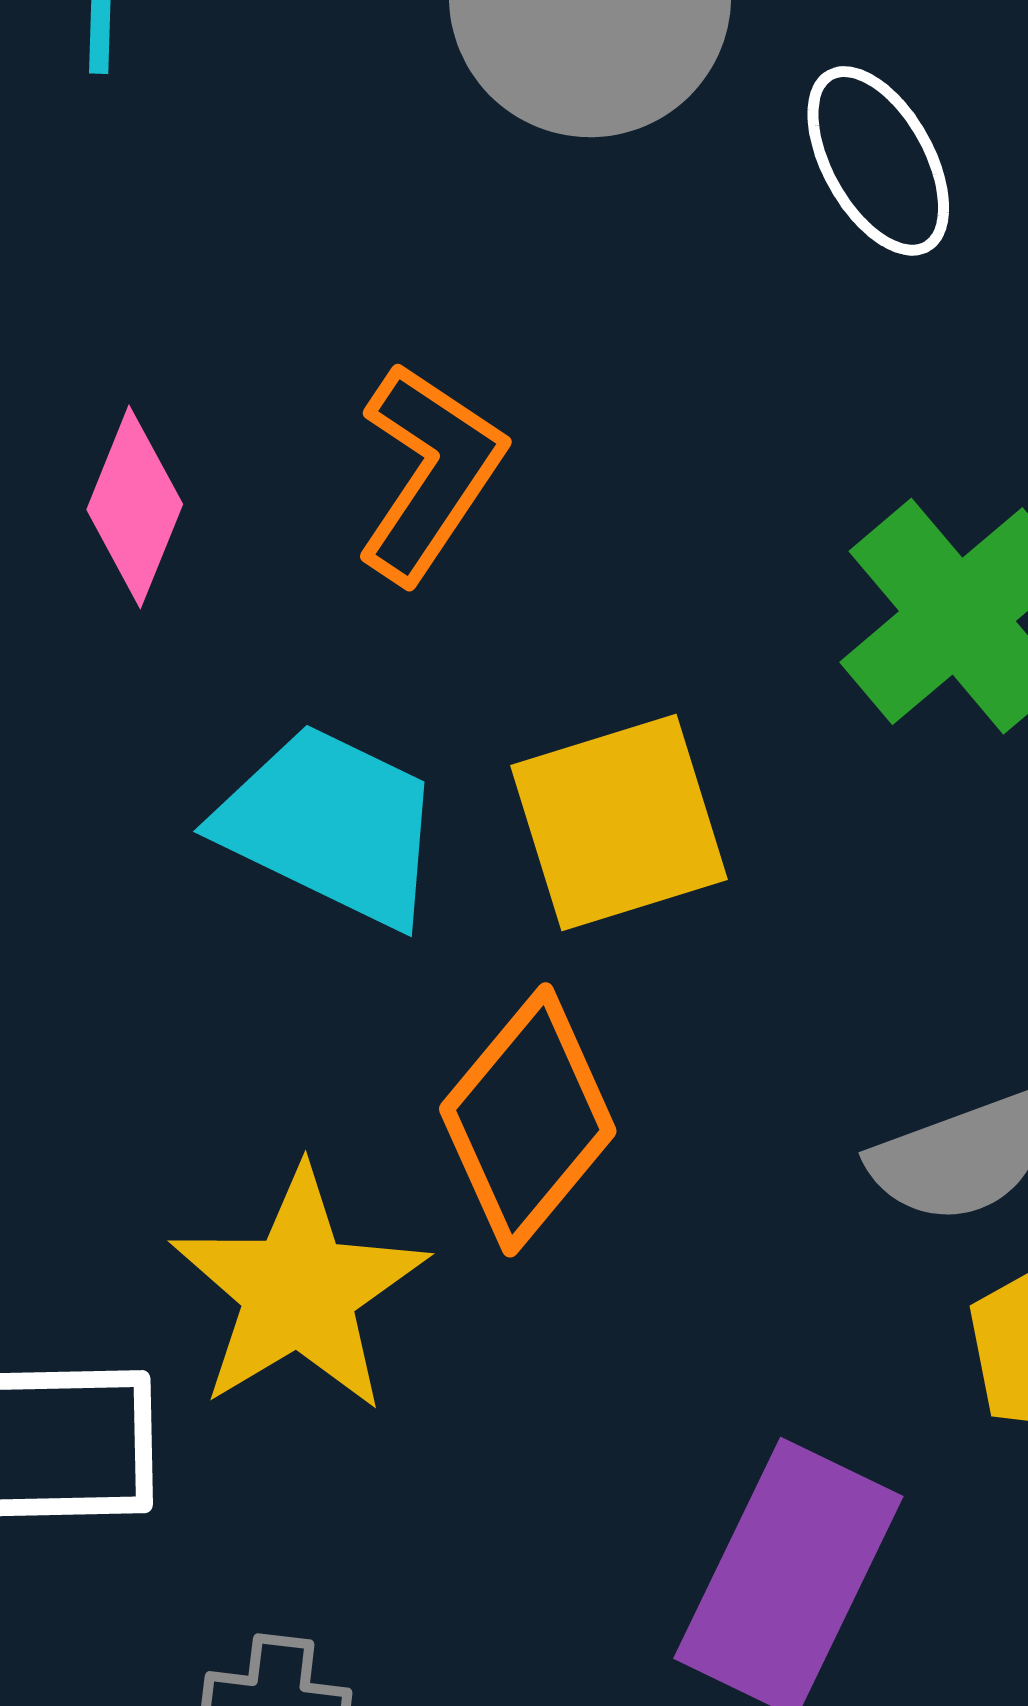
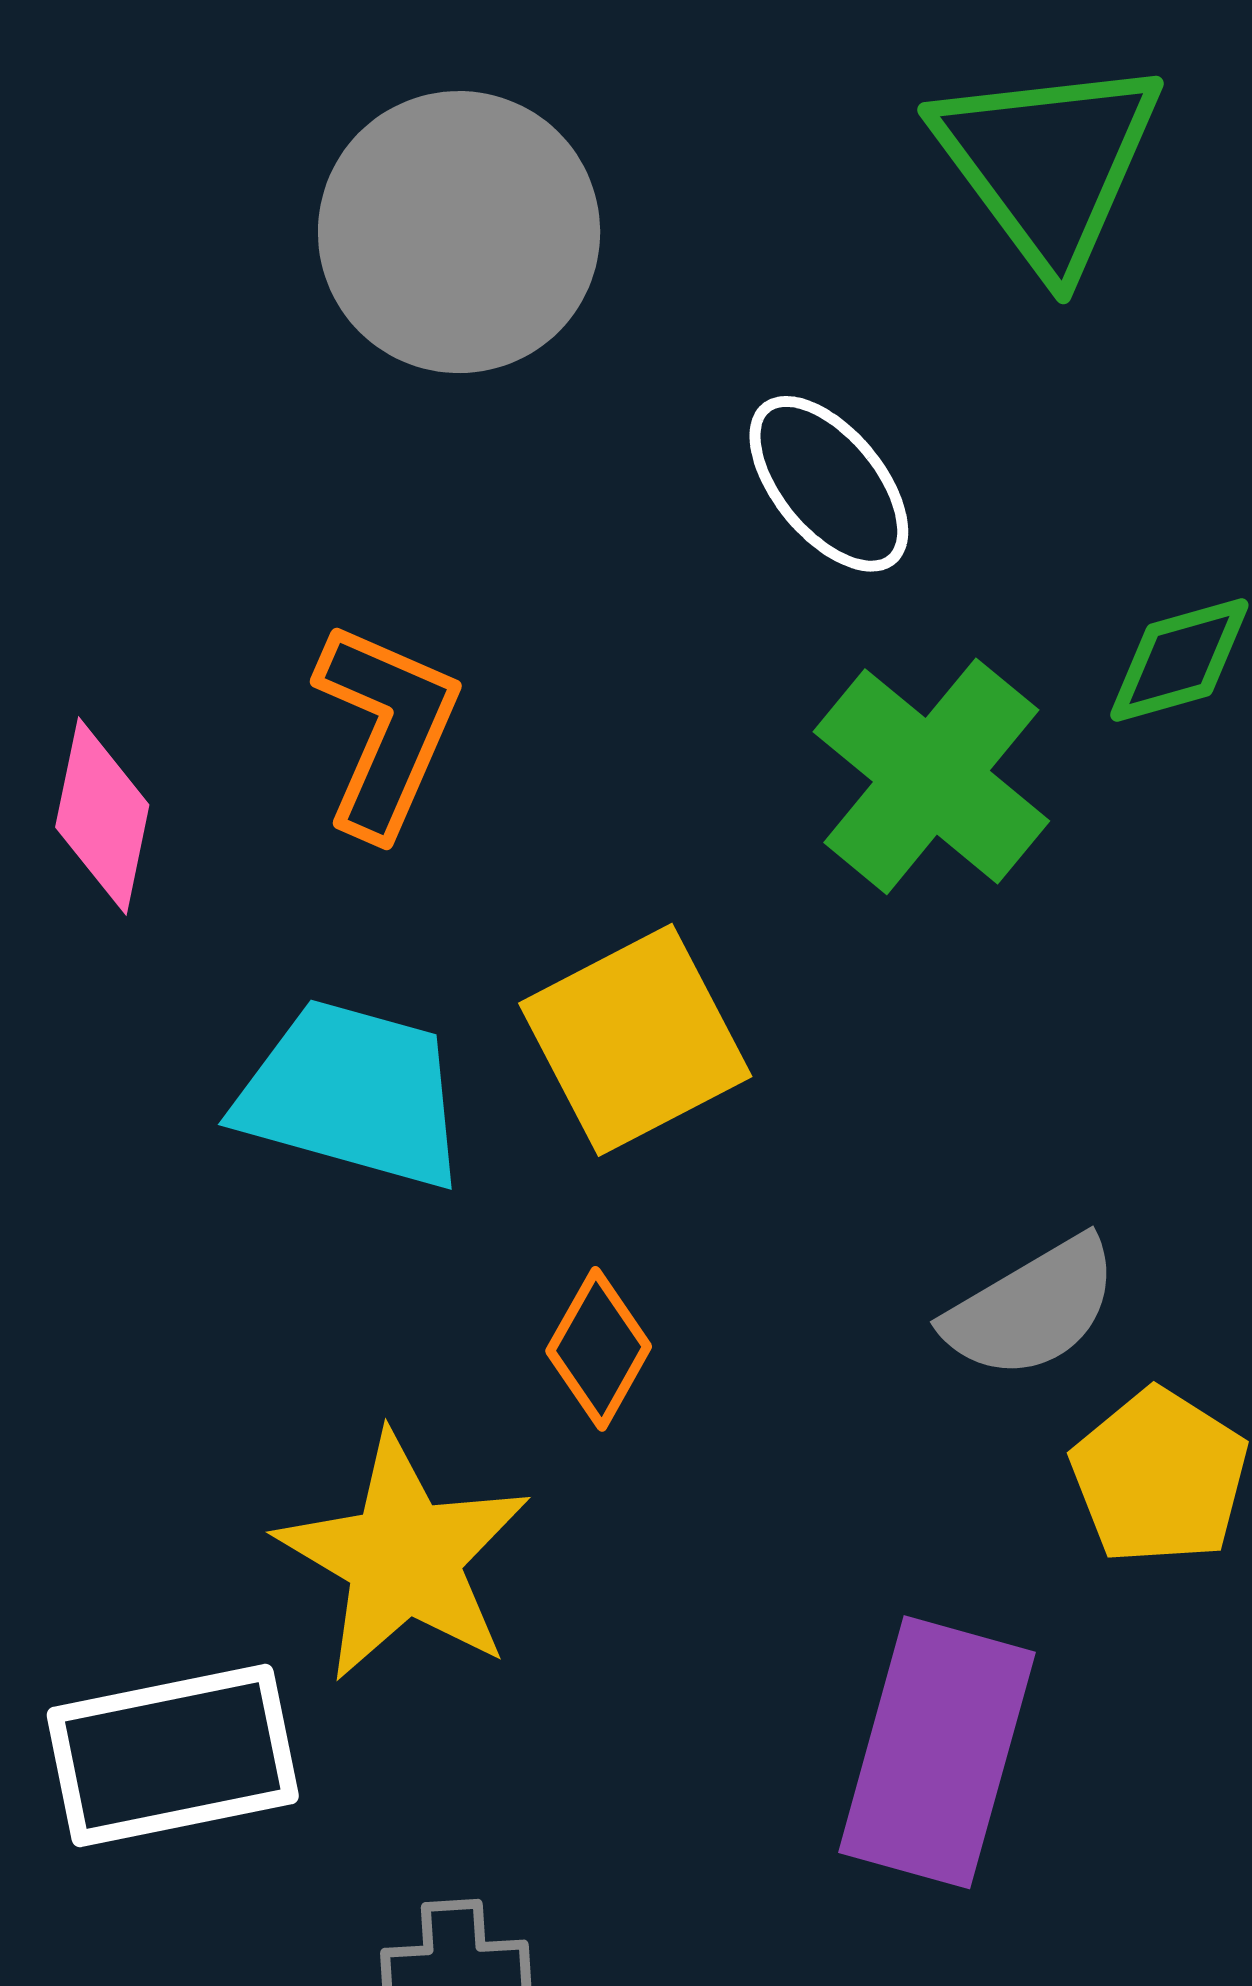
white ellipse: (878, 161) -> (829, 484), moved
orange diamond: (528, 1120) -> (599, 1349), size x0.6

